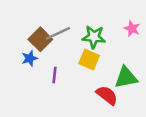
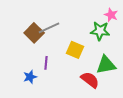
pink star: (132, 29) -> (111, 15), moved
green star: (94, 37) -> (100, 31), moved
blue star: (30, 58) -> (30, 77), moved

